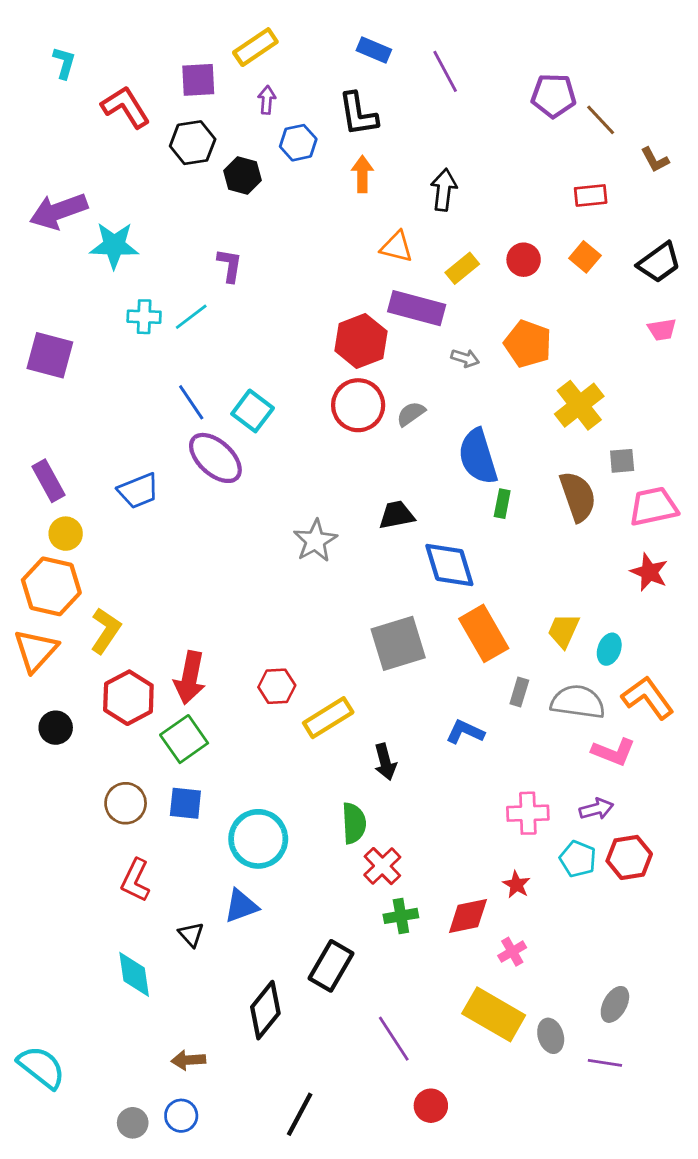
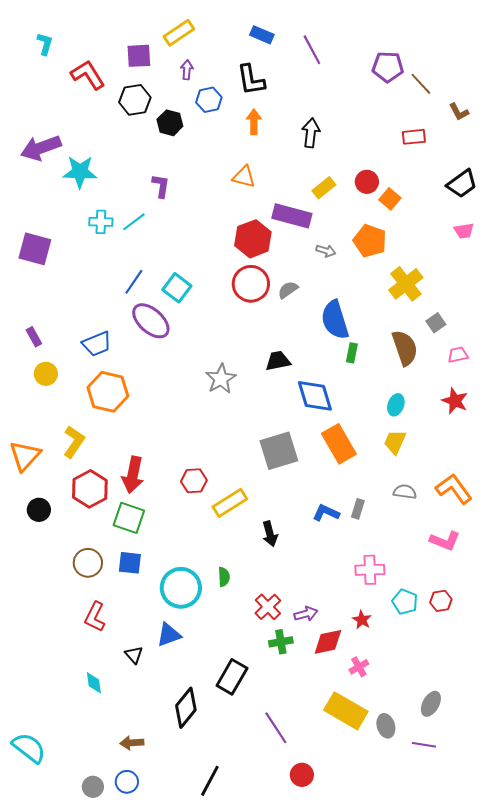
orange triangle: (397, 247) -> (244, 177), moved
orange square: (585, 257) -> (390, 199), moved
blue line: (191, 402) -> (134, 282), turned 68
gray square: (622, 461) -> (436, 323), turned -30
purple rectangle: (49, 481) -> (34, 337), size x0.7
pink trapezoid: (653, 506) -> (458, 355), size x0.6
orange hexagon: (51, 586) -> (108, 392), moved
cyan ellipse: (609, 649) -> (396, 405), moved
gray rectangle: (519, 692) -> (358, 509), moved
gray semicircle: (578, 702) -> (405, 492), size x0.6
green square: (184, 739) -> (129, 518), turned -36
pink L-shape: (613, 752) -> (445, 541), moved
purple arrow: (596, 809) -> (306, 614), moved
green semicircle: (354, 823) -> (224, 577), moved, size x0.7
red hexagon: (629, 857) -> (441, 601), size x0.7
cyan diamond: (134, 974) -> (94, 683), size x0.7

